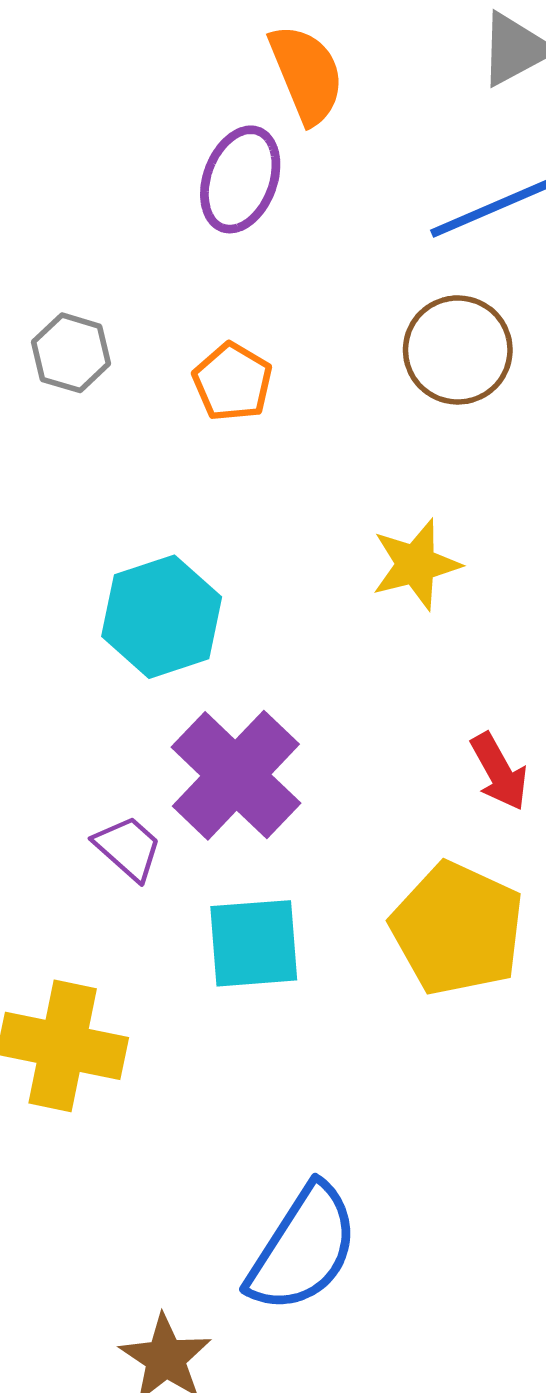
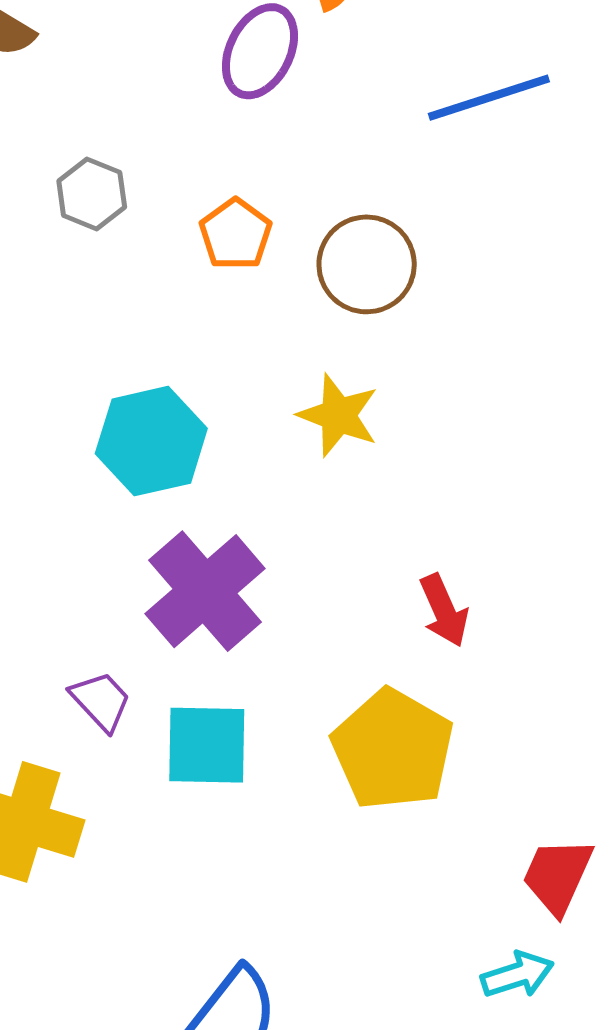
brown circle: (458, 350) -> (367, 264), moved
yellow star: (416, 564) -> (338, 415), moved, turned 30
purple trapezoid: (128, 848) -> (101, 701), moved

